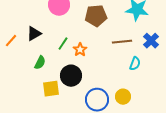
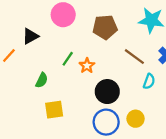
black triangle: (34, 34) -> (30, 36), moved
brown line: (122, 42) -> (134, 57), turned 42
black circle: (71, 76) -> (107, 92), moved

